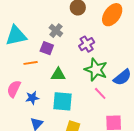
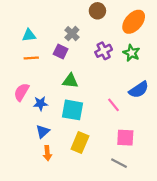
cyan triangle: (16, 36) -> (29, 35), size x0.6
orange line: (31, 63) -> (31, 58), moved
green star: (96, 70) -> (131, 53), moved, size x0.7

